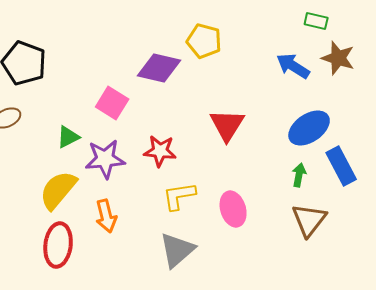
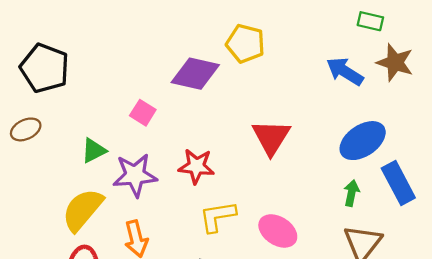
pink square: (112, 103) -> (143, 113), size x0.7
pink ellipse: (233, 209) -> (278, 231), turned -40

